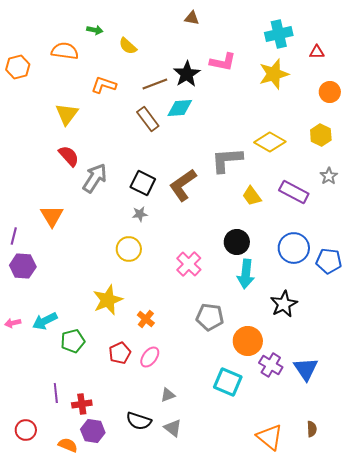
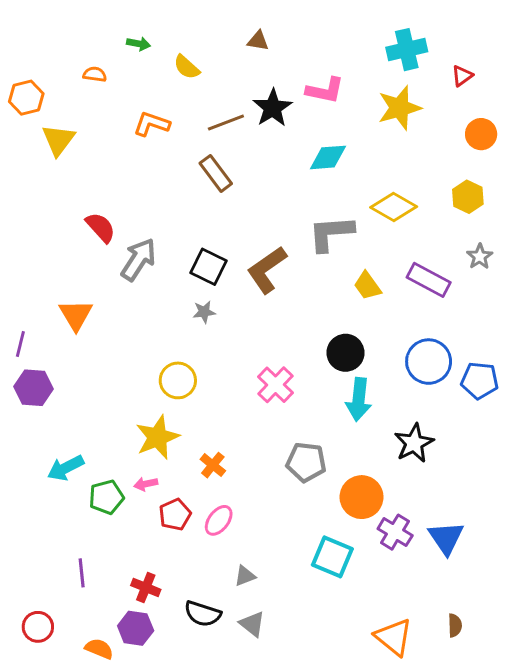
brown triangle: (192, 18) -> (258, 41), moved
orange semicircle: (65, 51) -> (95, 74), size x0.6
red triangle: (317, 52) -> (462, 76), turned -35
cyan diamond: (180, 108) -> (328, 157), moved
yellow triangle: (67, 114) -> (58, 140), moved
yellow circle: (129, 249) -> (178, 380), moved
pink arrow: (13, 323) -> (146, 484), moved
red cross: (82, 404) -> (146, 587), moved, turned 30

